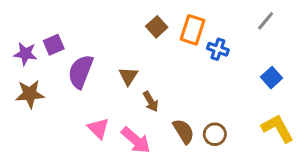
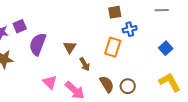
gray line: (266, 21) -> (162, 10), turned 48
brown square: (157, 27) -> (115, 12), moved, turned 32
orange rectangle: (192, 30) -> (113, 47), moved
blue cross: (218, 49) -> (130, 29), turned -32

